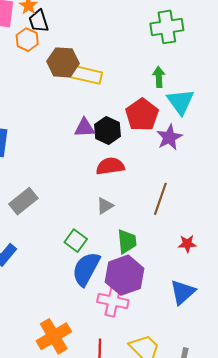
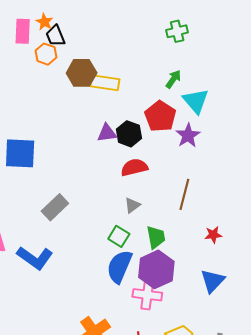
green cross: (167, 27) -> (177, 31), size x0.7
green arrow: (159, 77) -> (173, 79), turned 42
green square: (76, 241) -> (119, 236), moved

